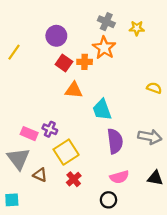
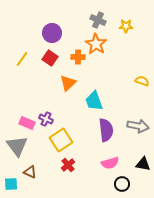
yellow line: (14, 52) -> (22, 59), moved
red square: (64, 63) -> (50, 58), moved
orange triangle: (74, 90) -> (68, 83), turned -48
brown triangle: (40, 175) -> (30, 172), moved
black circle: (108, 200) -> (122, 184), moved

